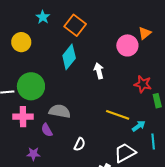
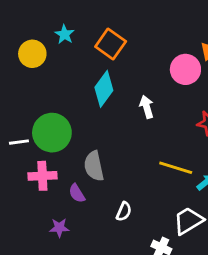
yellow circle: (21, 42) -> (32, 54), moved
gray semicircle: (60, 111) -> (94, 166), turned -110

